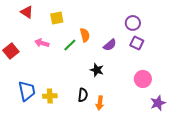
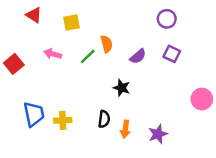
purple circle: (133, 23) -> (167, 19), moved
pink circle: (143, 79) -> (202, 99), moved
purple star: (158, 103) -> (158, 134), moved

